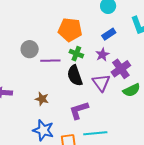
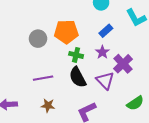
gray circle: (30, 49) -> (38, 39), moved
purple line: (50, 61) -> (43, 78), moved
green semicircle: (132, 90) -> (135, 103), moved

